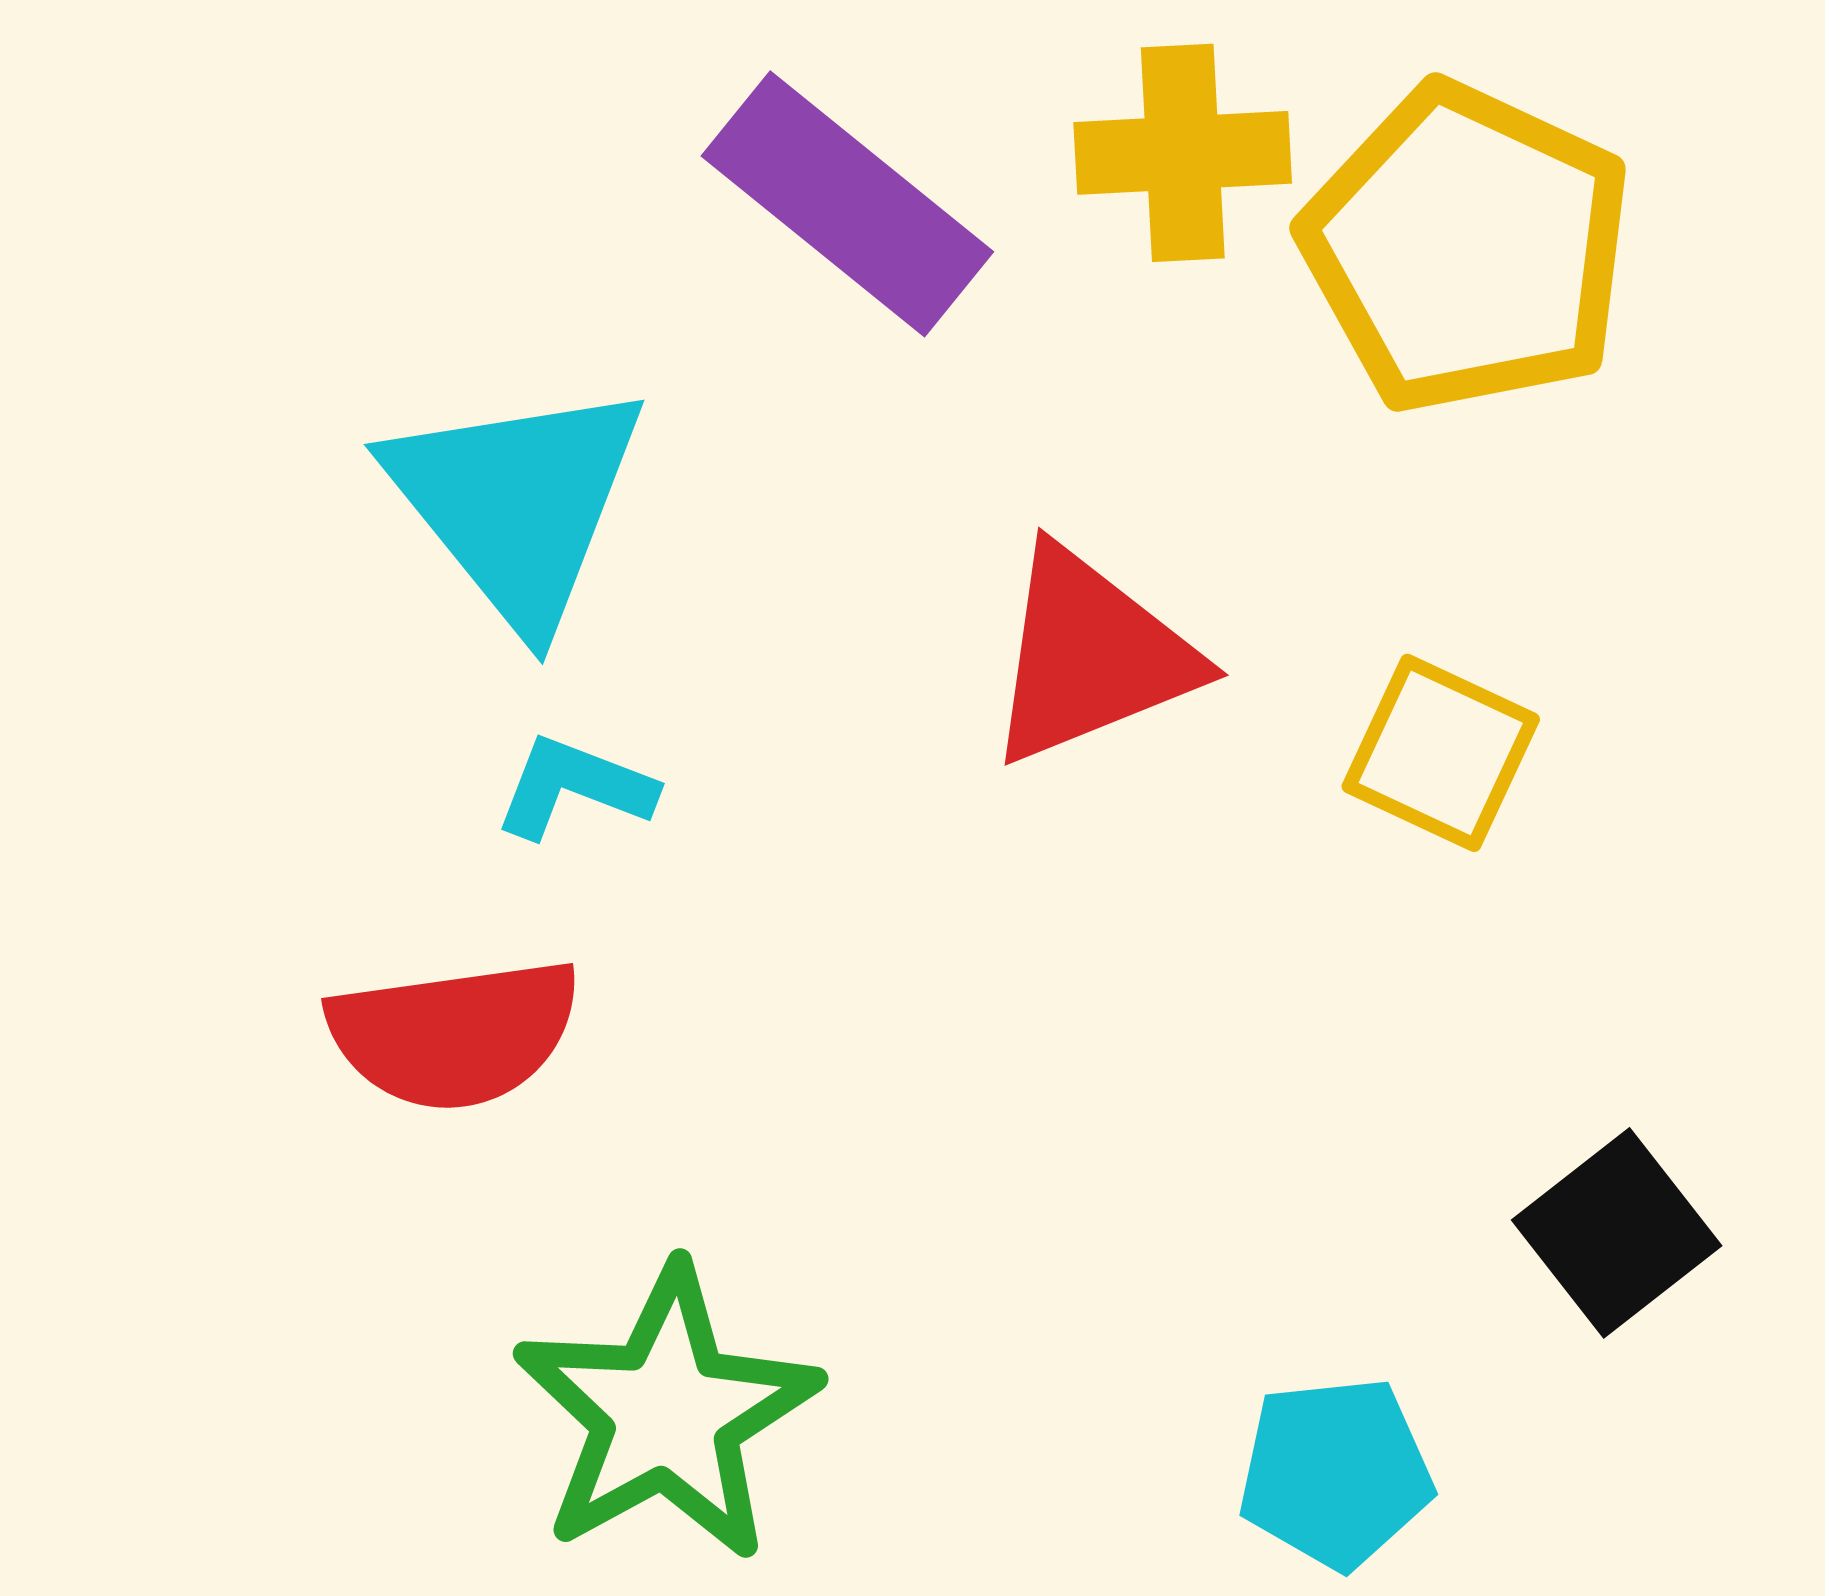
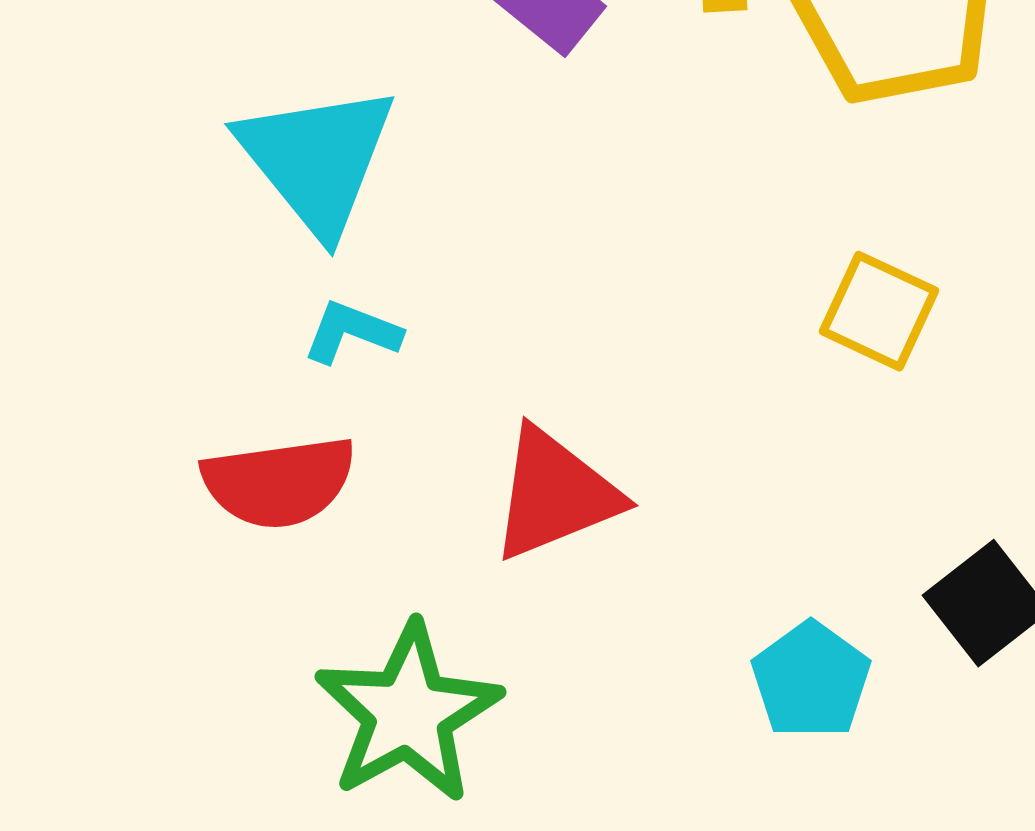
red triangle: (1091, 656) -> (555, 494), moved
cyan pentagon: (1336, 1473) -> (811, 680), moved, turned -30

